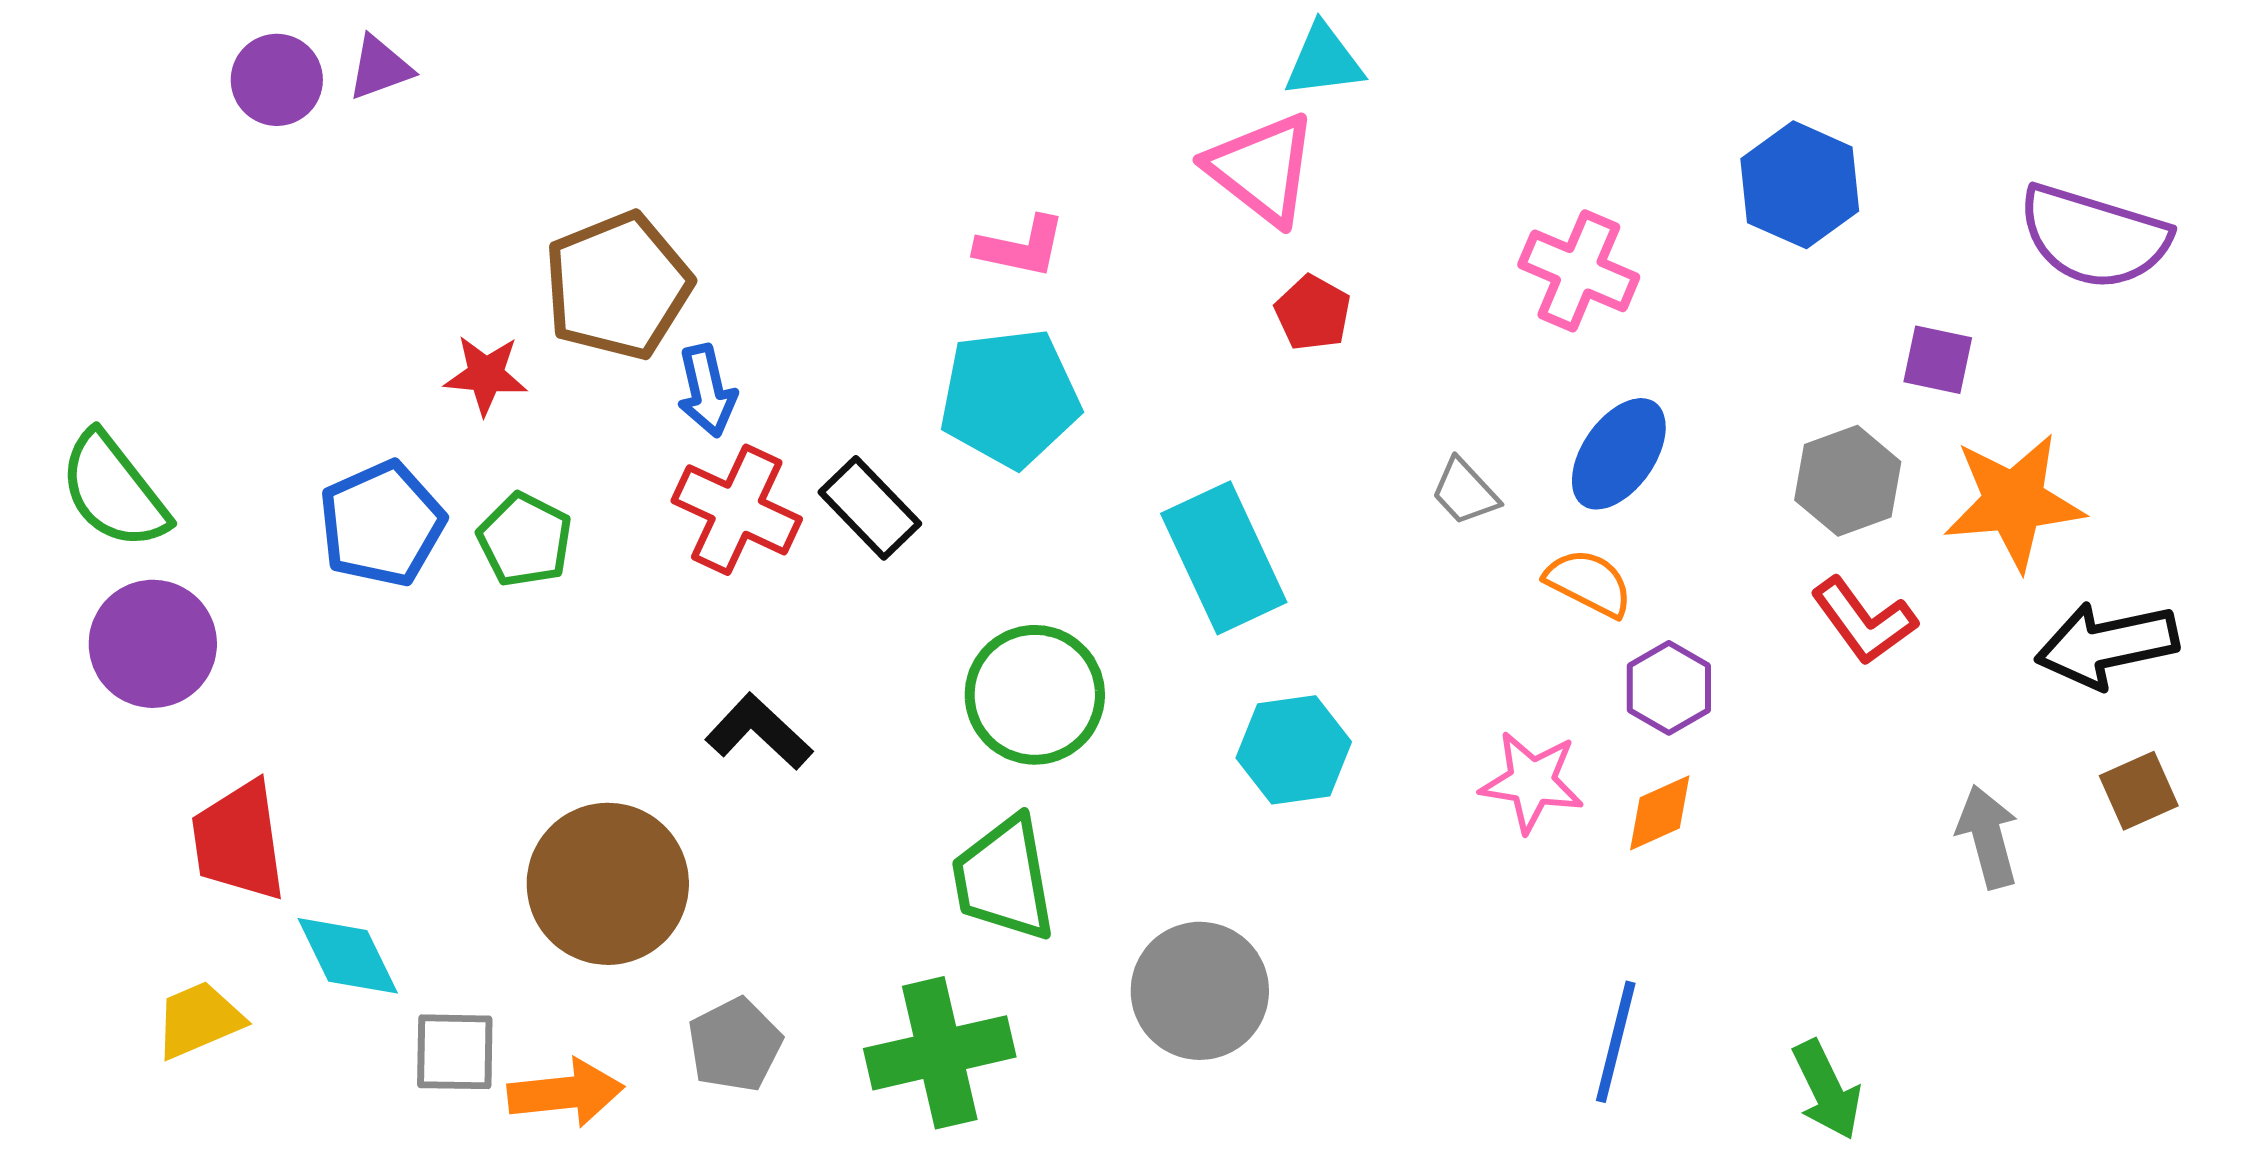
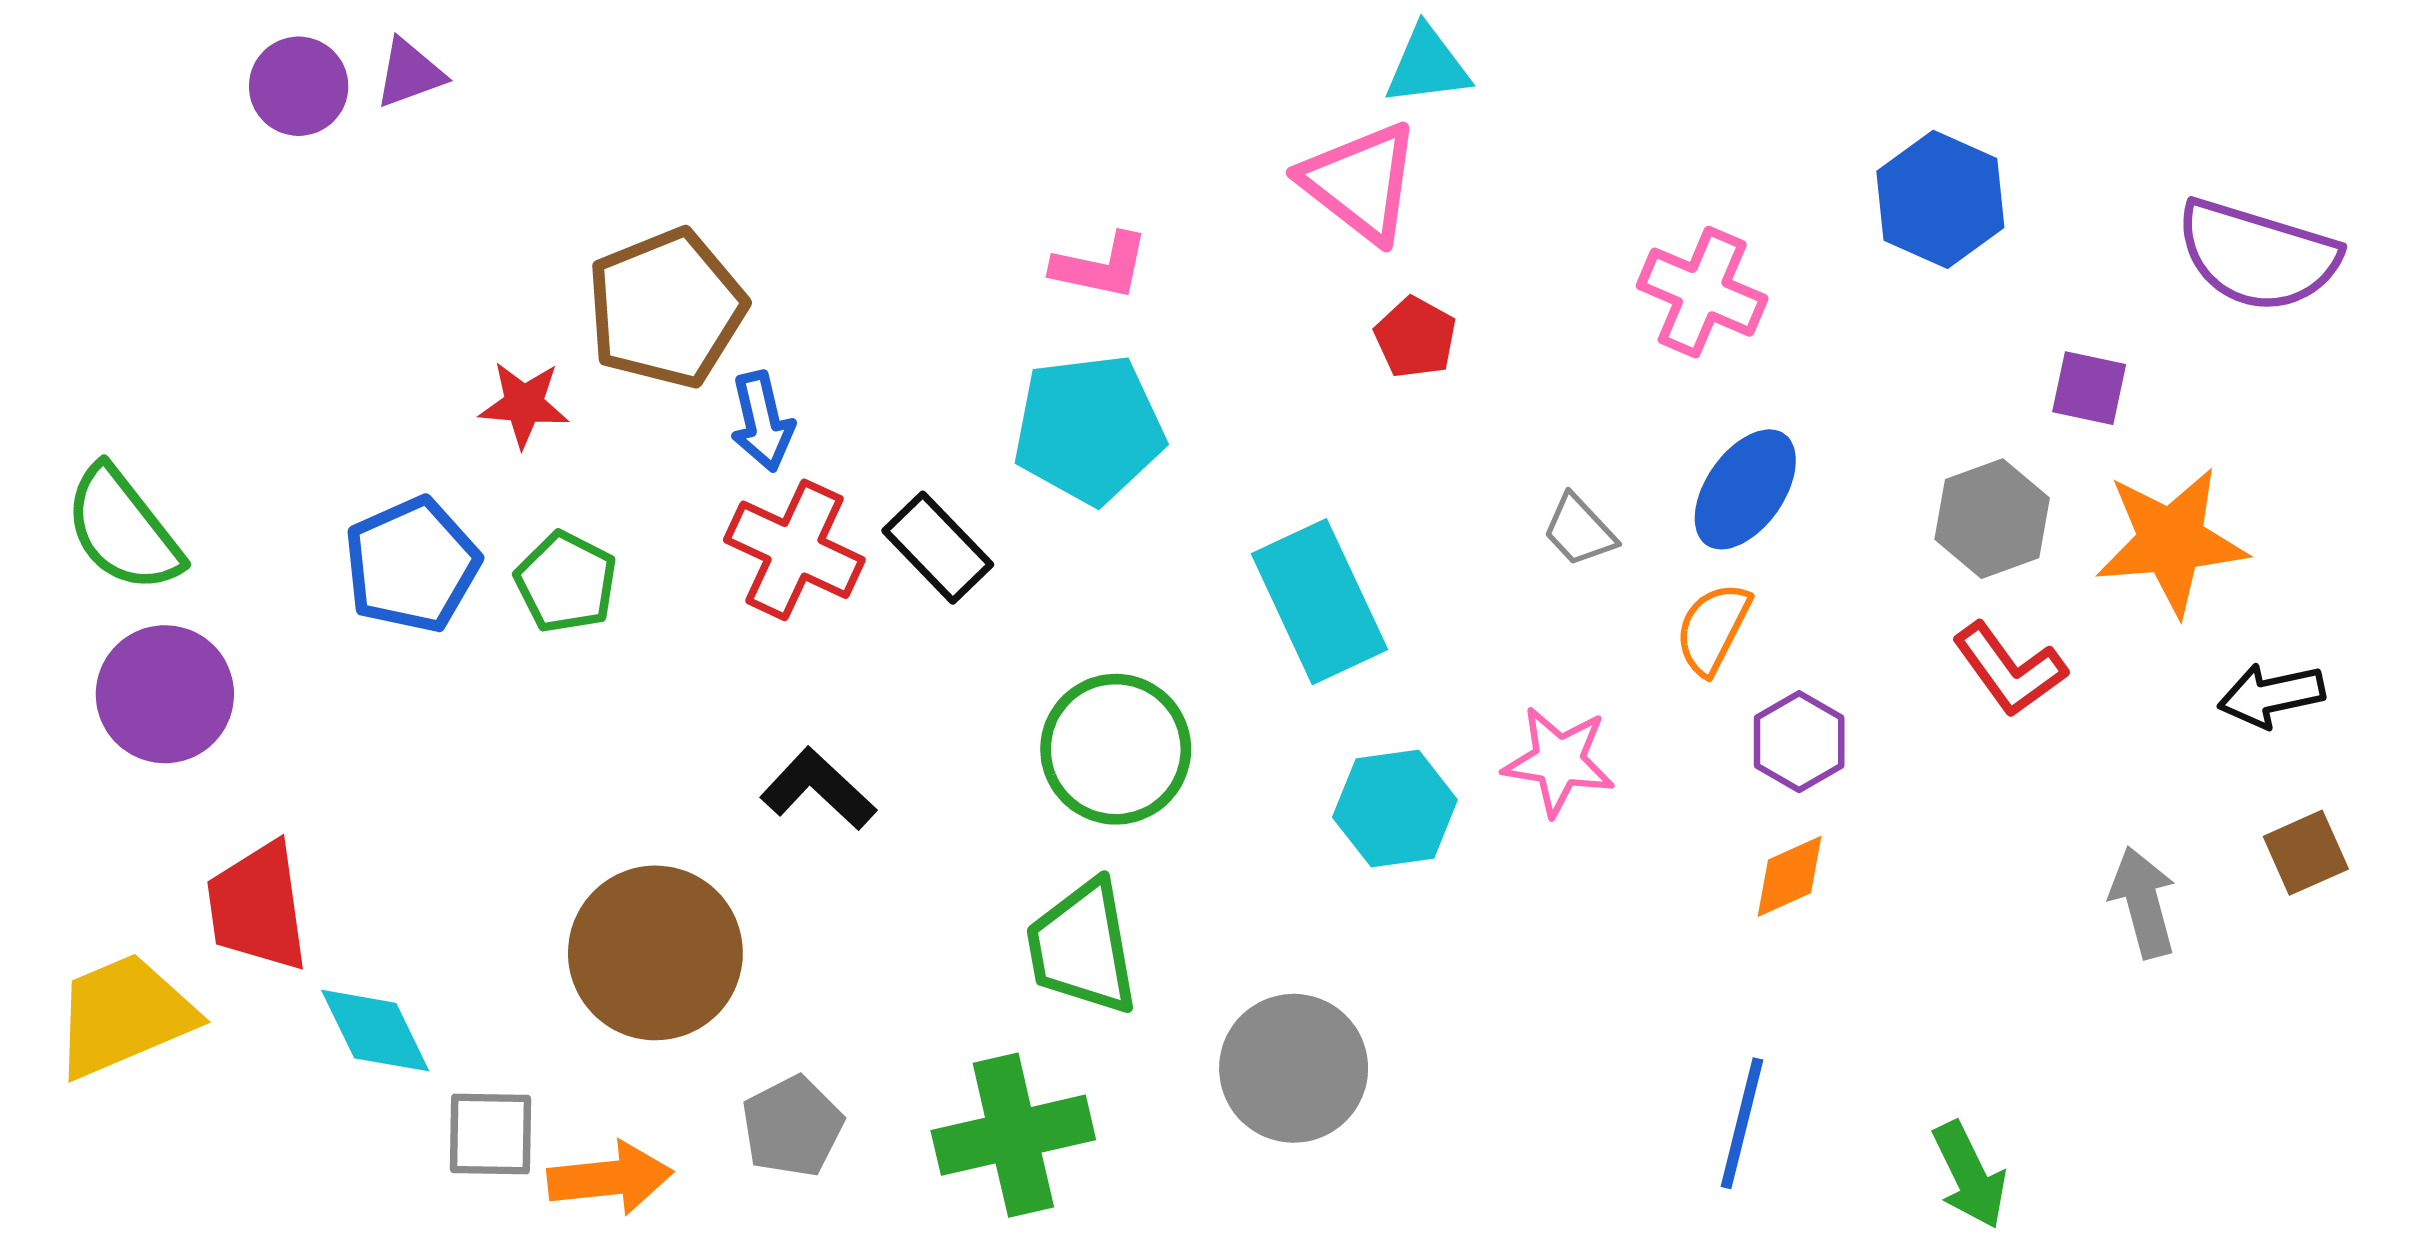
orange semicircle: (1589, 583) -> (1713, 628), turned -90
black arrow: (2107, 645) -> (2271, 695), size x0.7
pink star: (1532, 782) -> (1559, 761), moved
yellow trapezoid: (199, 1020) -> (124, 1015), moved, size x1.5

